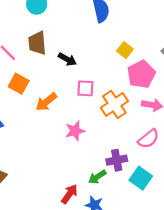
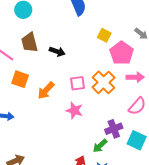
pink square: (85, 88) -> (77, 83), moved
pink star: (75, 131) -> (74, 111), turned -30

